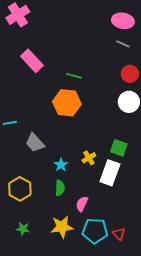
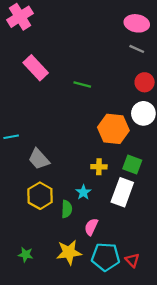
orange hexagon: (67, 103) -> (113, 129), moved
yellow cross: (89, 158) -> (99, 167), moved, turned 32
cyan star: (61, 165) -> (83, 192), moved
yellow hexagon: (20, 189) -> (40, 196), moved

